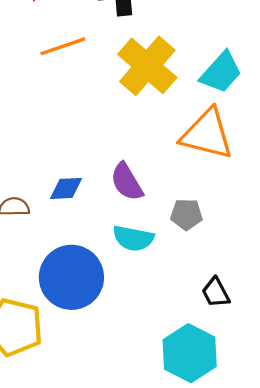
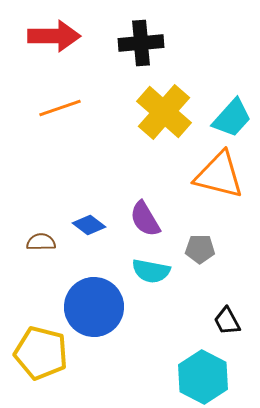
orange line: (63, 46) -> (60, 108), moved
blue diamond: (66, 188) -> (89, 225), turned 40

